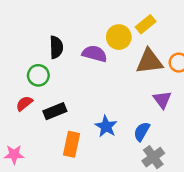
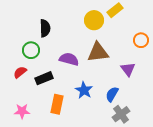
purple semicircle: (95, 54) -> (69, 59), moved
brown triangle: (149, 61) -> (98, 52), moved
pink star: (14, 155) -> (22, 111), moved

